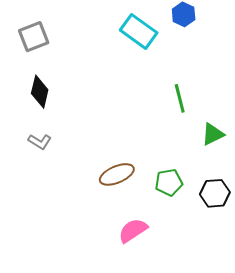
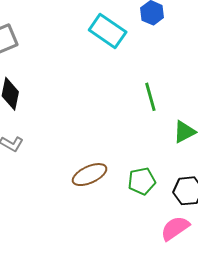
pink semicircle: (133, 230) -> (175, 228), moved

